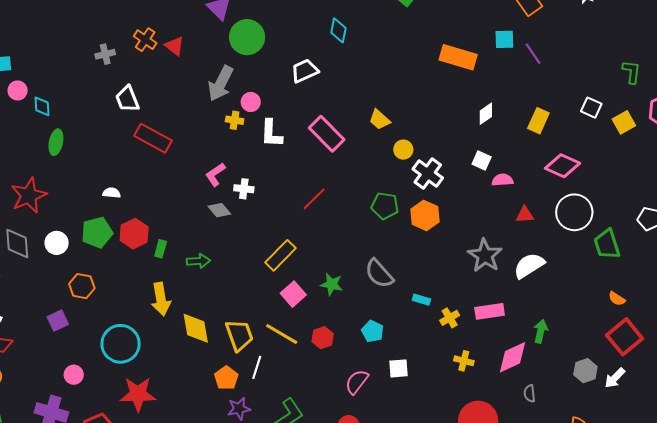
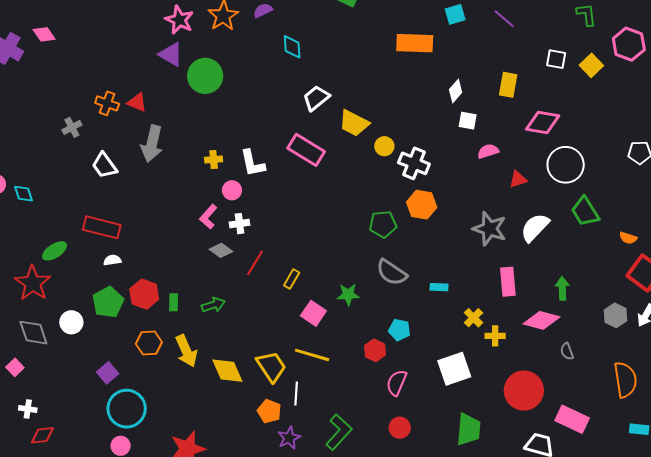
purple line: (533, 54) -> (504, 19), moved
white trapezoid: (305, 71) -> (316, 98), moved
gray arrow: (221, 83) -> (152, 144), moved
pink circle: (251, 102) -> (232, 190), moved
yellow trapezoid: (380, 120) -> (354, 123), size x1.4
red rectangle: (153, 138) -> (102, 227), moved
green ellipse: (56, 142) -> (55, 251), moved, turned 60
white square: (482, 160) -> (468, 121), moved
red line: (314, 199) -> (255, 263), moved
green pentagon: (385, 206) -> (383, 224), moved
green trapezoid: (607, 244) -> (585, 212), moved
yellow rectangle: (281, 255) -> (292, 279), size x0.6
orange hexagon: (82, 286) -> (149, 343), moved
pink rectangle: (490, 311) -> (508, 282), turned -72
yellow cross: (450, 318) -> (473, 318), moved
purple square: (58, 321) -> (108, 373), moved
red hexagon: (323, 338) -> (375, 350), moved
cyan circle: (121, 344) -> (127, 409), moved
pink diamond: (513, 357) -> (541, 320), turned 54
white square: (399, 368) -> (454, 369), moved, size x1.6

